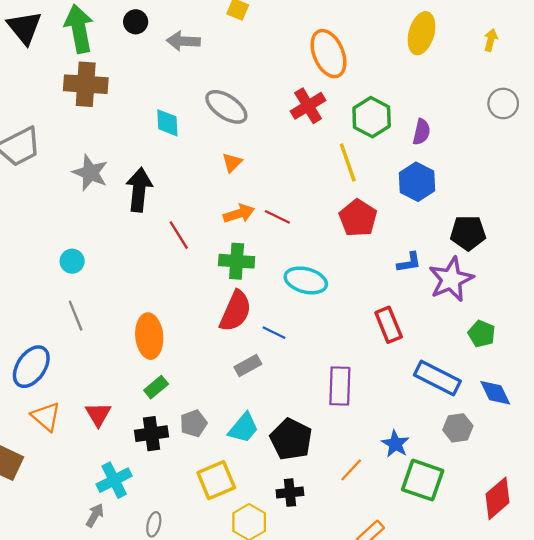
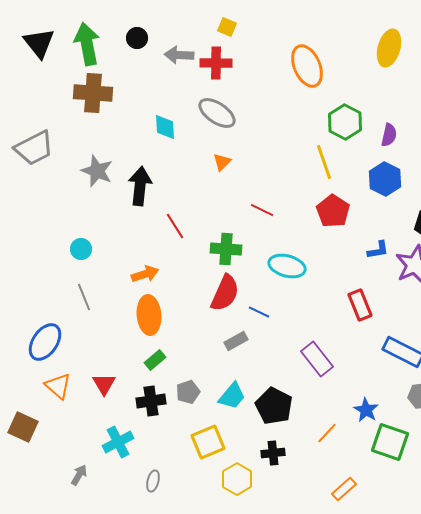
red cross: (308, 106) -> (216, 63), moved, turned 32
orange arrow: (239, 214) -> (145, 274), moved
purple rectangle: (340, 386) -> (317, 359), turned -40
gray arrow: (95, 515) -> (79, 475), moved

